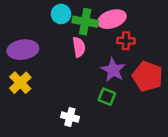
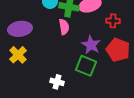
red cross: (126, 41) -> (113, 21), moved
green square: (107, 97) -> (86, 66), size x1.5

